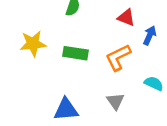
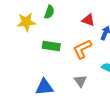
yellow star: (33, 44) -> (26, 22), moved

